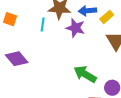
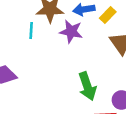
green arrow: (85, 74) -> (87, 86), turned -135

